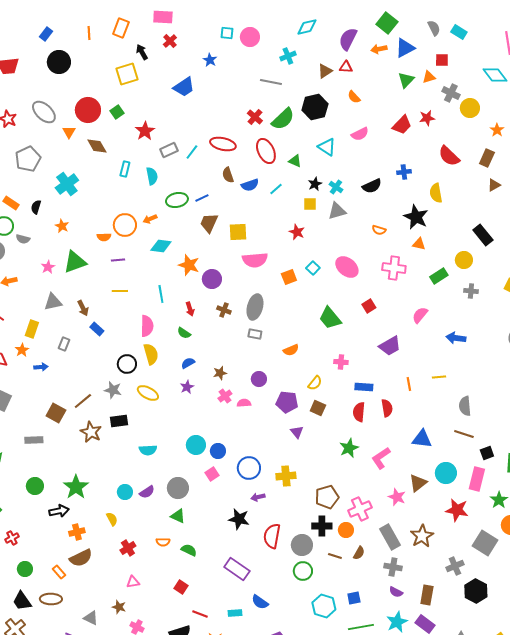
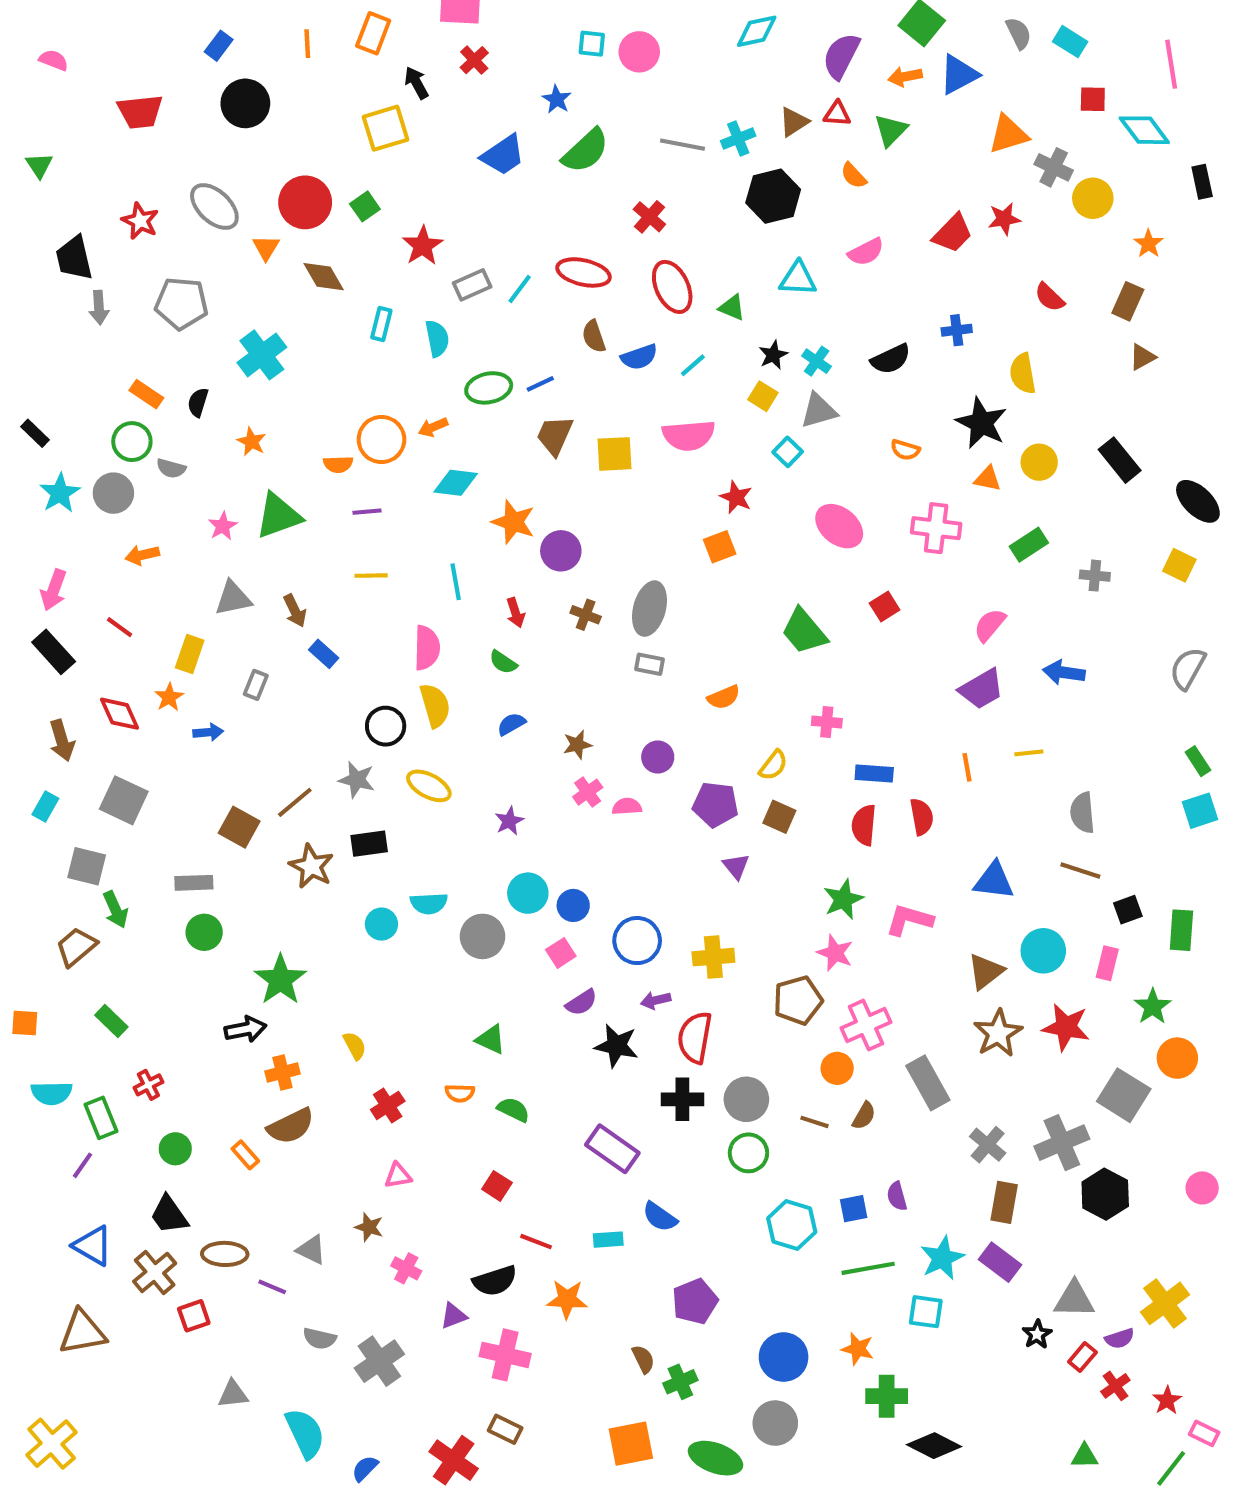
cyan cross: (288, 56) -> (738, 138), moved
red square: (442, 60) -> (1093, 99), moved
orange triangle: (429, 77) -> (1008, 134), size x1.5
green triangle: (406, 80) -> (891, 130), moved
green semicircle: (283, 119) -> (586, 151), moved
cyan triangle: (327, 147) -> (798, 279), turned -30
red semicircle: (449, 156) -> (1049, 297), size x0.7
gray pentagon: (28, 159) -> (181, 303), turned 30
yellow square: (310, 204) -> (763, 396), turned 32
red star: (297, 232) -> (736, 497), moved
pink semicircle: (255, 260) -> (689, 435), moved
yellow circle: (464, 260) -> (1039, 462), moved
cyan square: (313, 268) -> (788, 452), moved
purple trapezoid: (390, 346) -> (981, 689), moved
purple star: (187, 387) -> (509, 821), moved
pink L-shape: (381, 458) -> (909, 920), turned 50
pink rectangle: (477, 479) -> (1107, 963), size x0.7
green circle: (35, 486) -> (204, 932), moved
gray circle: (178, 488) -> (482, 936), moved
cyan circle: (125, 492) -> (381, 924), moved
purple semicircle: (147, 492) -> (581, 1002), moved
pink star: (397, 497) -> (835, 953), moved
black cross: (322, 526) -> (682, 1099), moved
red semicircle: (272, 536) -> (695, 1037), moved
brown star: (422, 536) -> (998, 1033), moved
gray cross: (455, 566) -> (1062, 1143), size x1.4
gray cross: (393, 567) -> (988, 1145), moved, turned 30
purple semicircle: (396, 592) -> (897, 1196), moved, turned 48
brown ellipse: (51, 599) -> (225, 1254), moved

